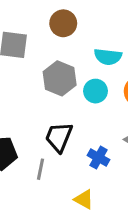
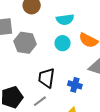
gray hexagon: (60, 78) -> (25, 43), moved
gray line: (40, 169) -> (40, 101), turned 56

